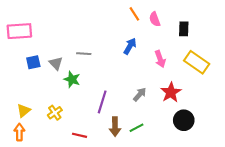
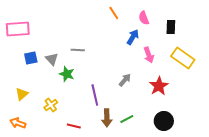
orange line: (134, 14) -> (114, 13), moved
blue arrow: (130, 46) -> (133, 37), moved
gray arrow: (140, 94) -> (125, 80), moved
purple line: (102, 102) -> (95, 95), turned -30
yellow triangle: (24, 111) -> (22, 94), moved
black circle: (184, 120) -> (164, 121), moved
orange arrow: (19, 132) -> (18, 123), turned -70

